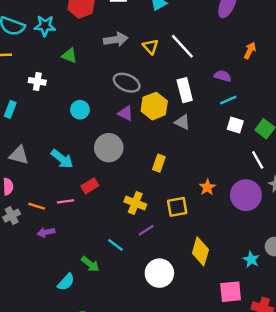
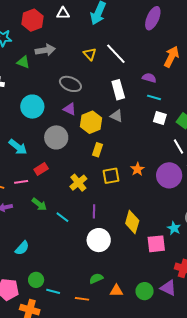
gray arrow: (116, 40) -> (45, 50), moved
orange arrow: (250, 51) -> (171, 57), size x1.5
cyan line: (228, 100) -> (154, 97), turned 40
yellow hexagon: (154, 106) -> (91, 122), moved
cyan circle: (80, 110) -> (32, 107), size x1.5
yellow cross: (135, 203) -> (78, 183), turned 30
yellow square: (177, 207) -> (111, 176), moved
purple line: (146, 230) -> (94, 211), moved, turned -56
green arrow: (90, 264) -> (39, 204), moved
pink square: (231, 292) -> (156, 244), moved

